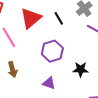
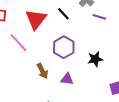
brown arrow: (13, 69) -> (42, 71), moved

